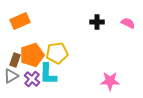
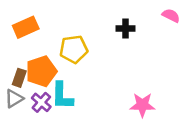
pink semicircle: (128, 23) -> (171, 16), moved
yellow pentagon: (57, 53) -> (74, 49), moved

